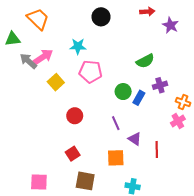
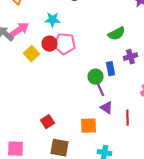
green circle: (123, 92) -> (96, 77), moved
blue rectangle: (139, 98) -> (110, 69), turned -40
red circle: (75, 116) -> (50, 44), moved
purple line: (116, 123) -> (100, 90), moved

